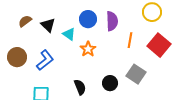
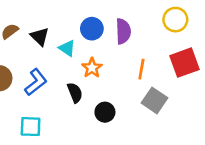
orange line: (130, 40) -> (141, 69), moved
red square: (159, 45) -> (184, 63), turned 30
black circle: (110, 83) -> (105, 112), moved
black semicircle: (80, 87) -> (75, 93), moved

